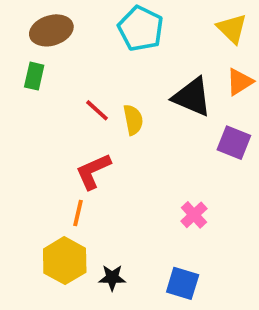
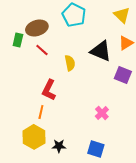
brown ellipse: (51, 30) -> (37, 28), moved
red line: (97, 110) -> (42, 50), moved
red L-shape: (93, 171) -> (49, 90), turned -40

